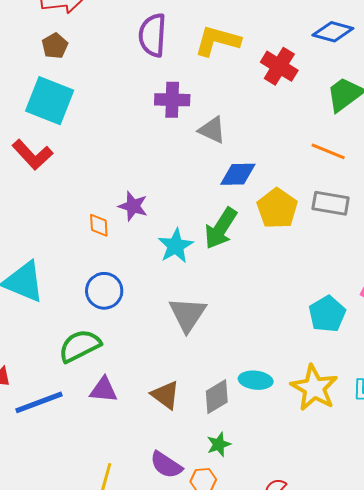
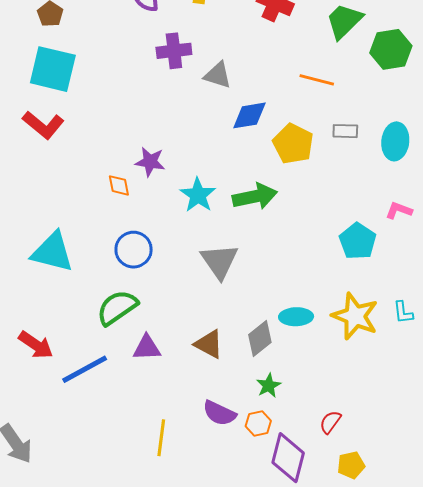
orange line: (328, 151) -> (317, 80), moved
gray rectangle: (331, 203) -> (345, 131), size x0.7
green arrow: (221, 228) -> (255, 196), moved, turned -126

